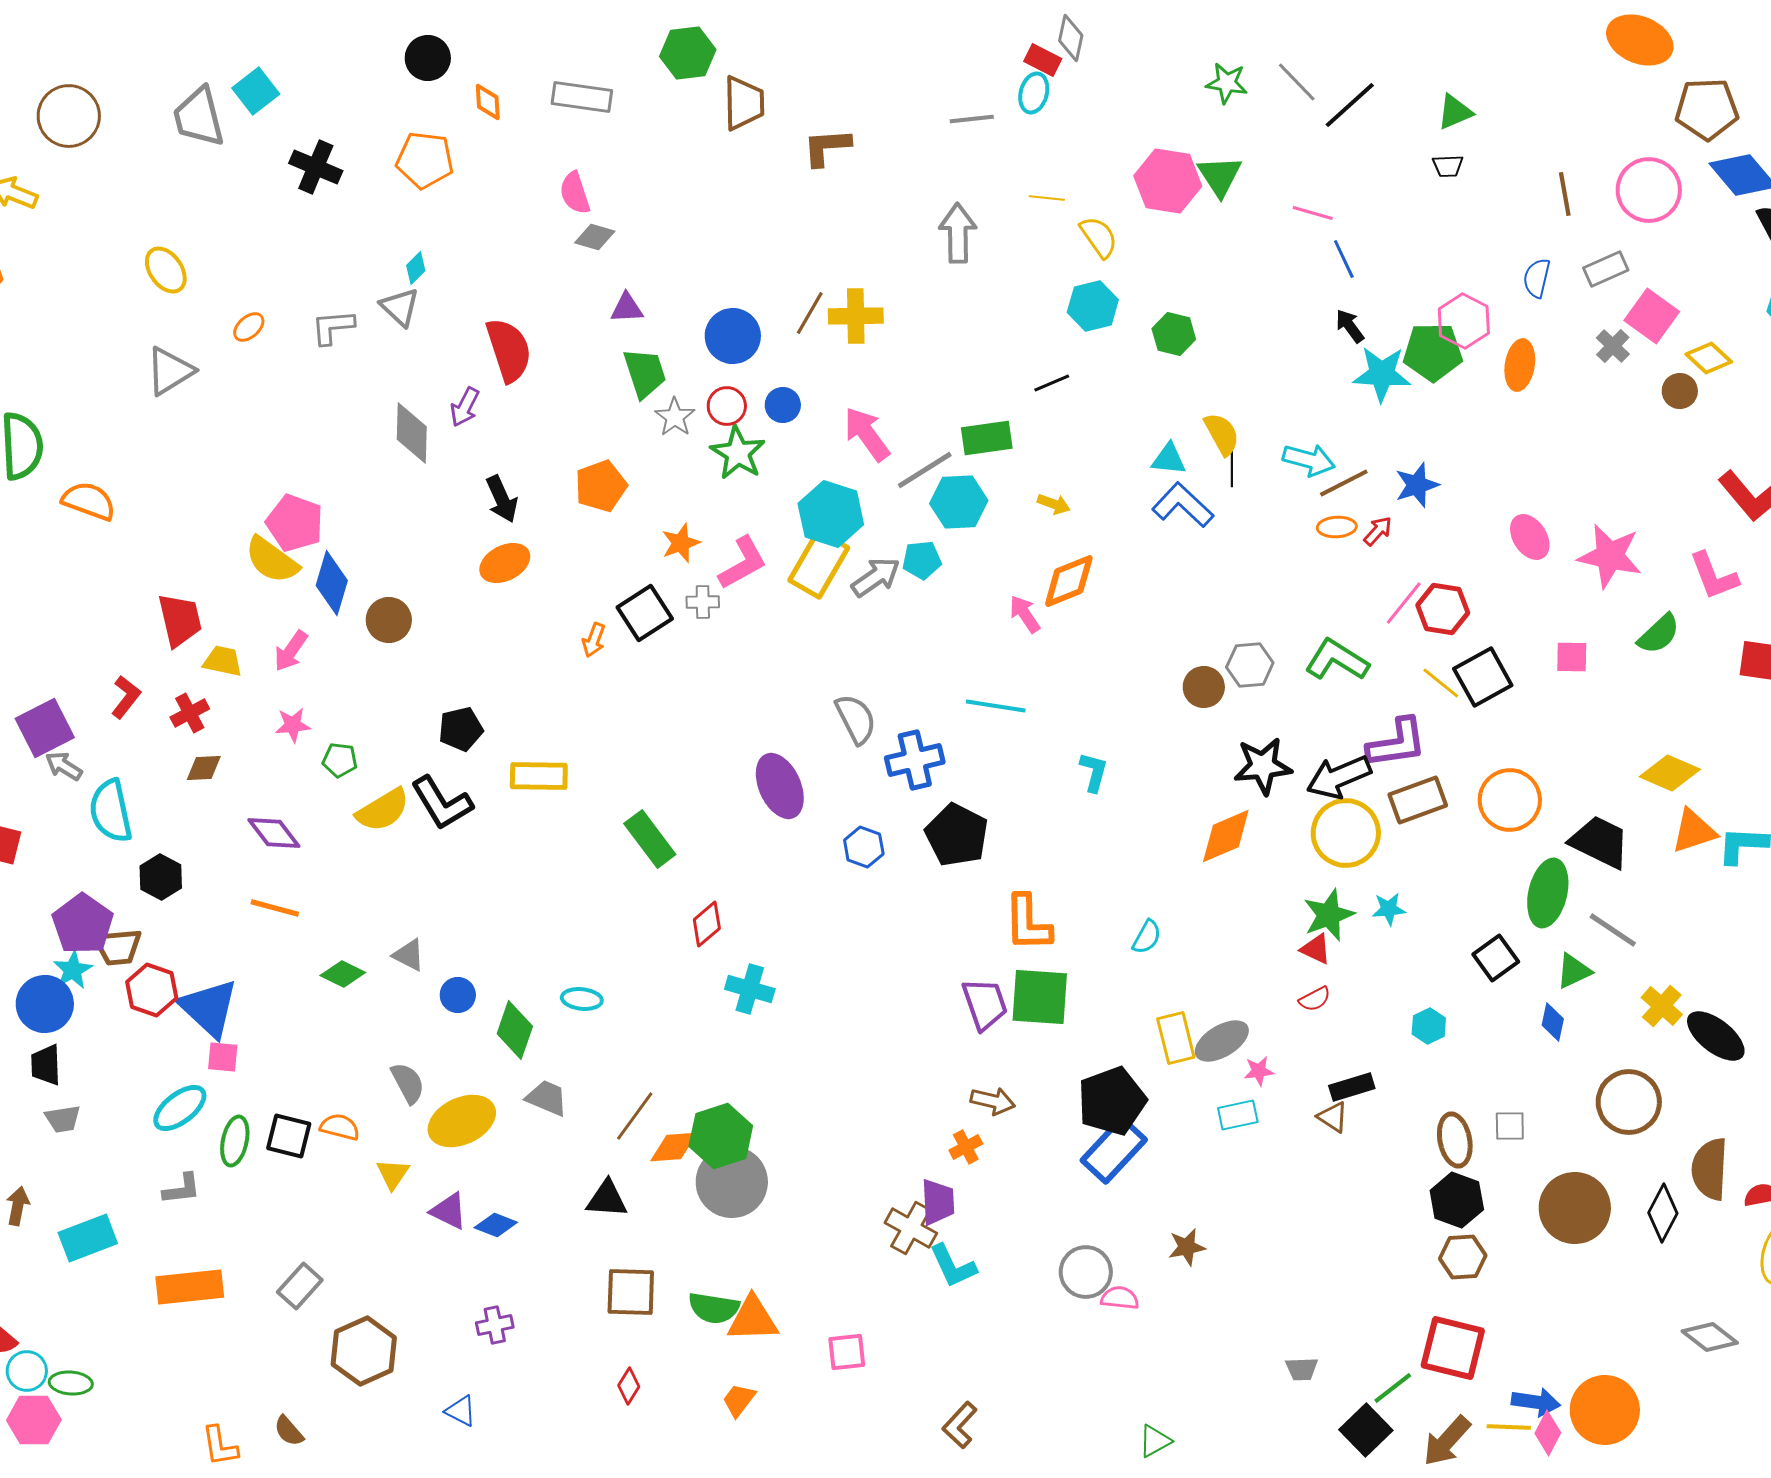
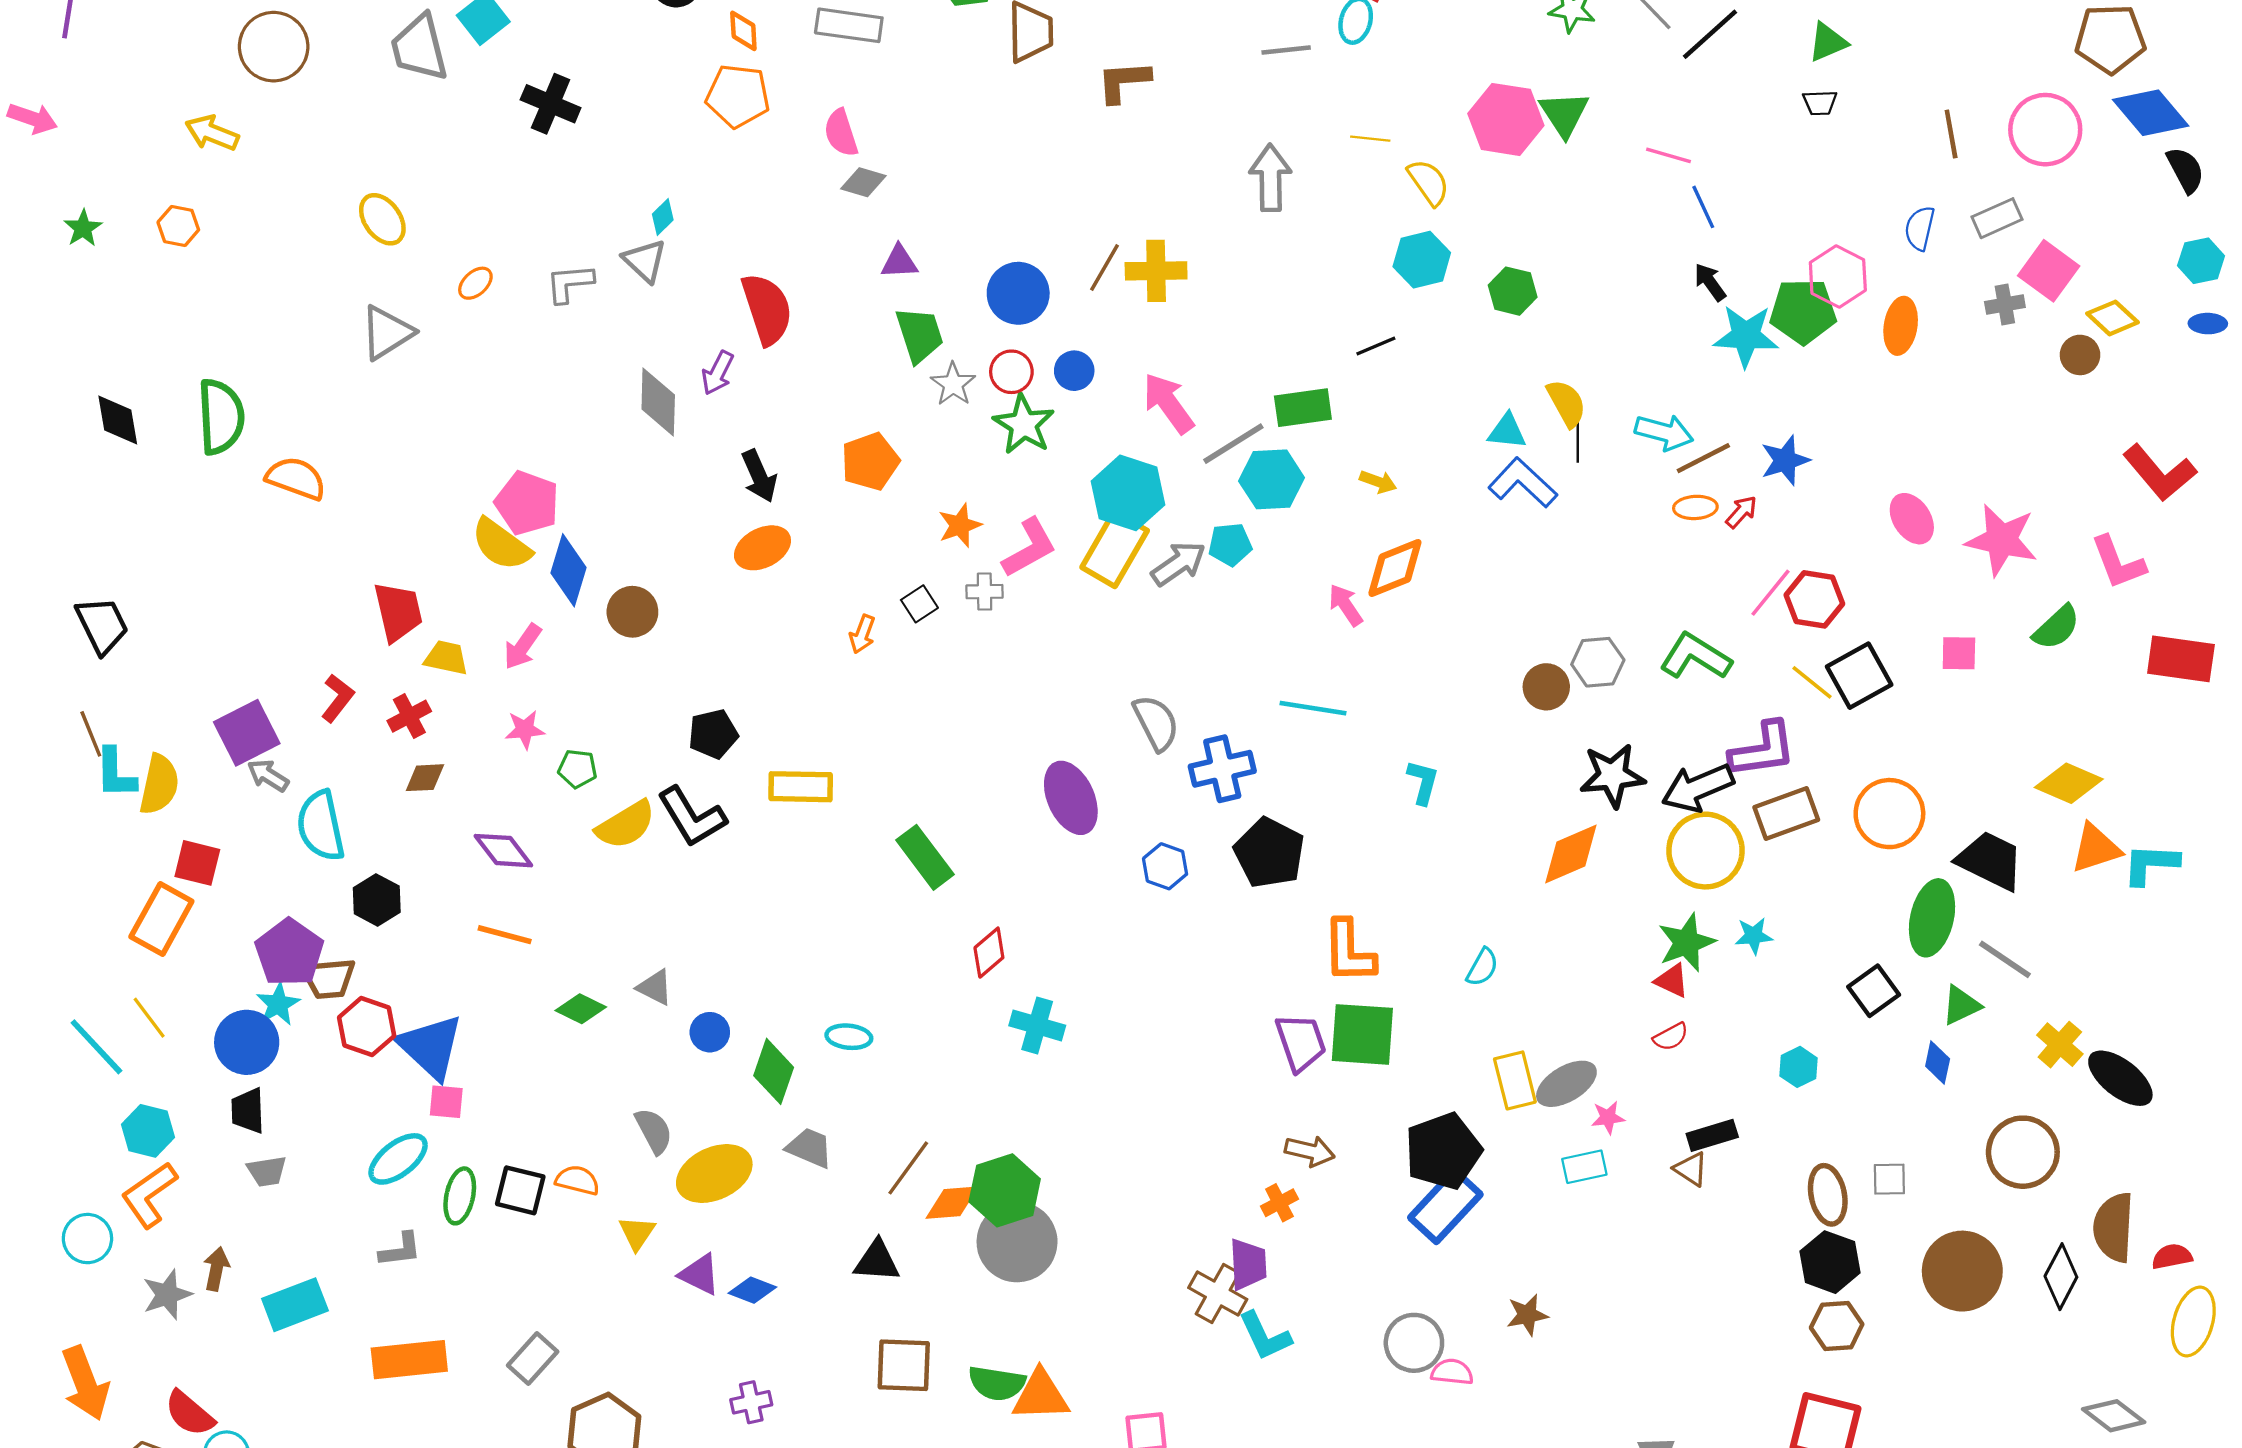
orange pentagon: (425, 160) -> (738, 96), moved
gray cross: (1613, 346) -> (2005, 304), turned 36
black square: (645, 613) -> (919, 604), size x0.6

